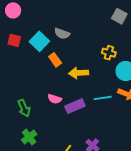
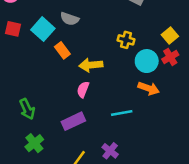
cyan line: (103, 98) -> (122, 113), moved
pink semicircle: (55, 99) -> (83, 89), moved, turned 96
purple rectangle: (75, 106) -> (73, 121), moved

